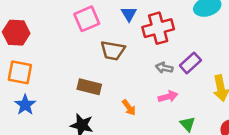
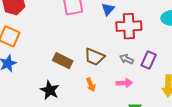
brown trapezoid: (113, 51) -> (95, 57), moved
purple rectangle: (190, 63) -> (149, 60), turned -36

